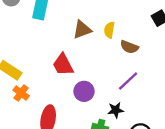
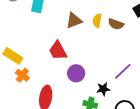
brown semicircle: (129, 47) -> (116, 24), moved
purple line: (128, 81) -> (123, 71), moved

